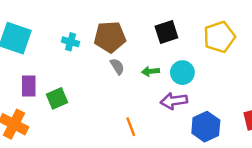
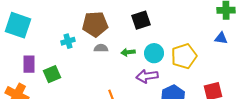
yellow pentagon: (219, 37) -> (184, 56), moved
cyan cross: (71, 42) -> (68, 41), moved, turned -32
gray semicircle: (117, 66) -> (101, 48), turned -56

